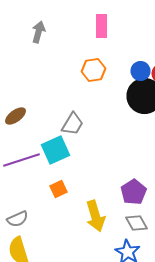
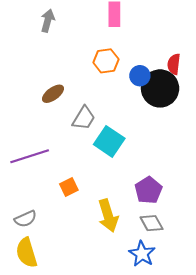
blue circle: (140, 71) -> (140, 76), moved
brown ellipse: (16, 116) -> (53, 94), moved
cyan square: (56, 150) -> (109, 141), moved, turned -32

